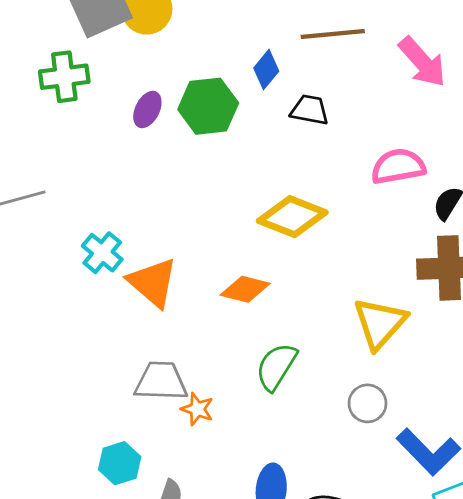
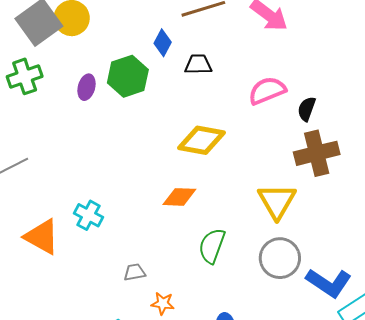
cyan cross: (102, 253) -> (88, 215), moved
orange triangle: (153, 282) -> (42, 237), moved
gray trapezoid: (161, 381) -> (135, 272), size x0.6
gray circle: (368, 403) -> (280, 258), size x1.5
orange star: (197, 409) -> (163, 303), moved

